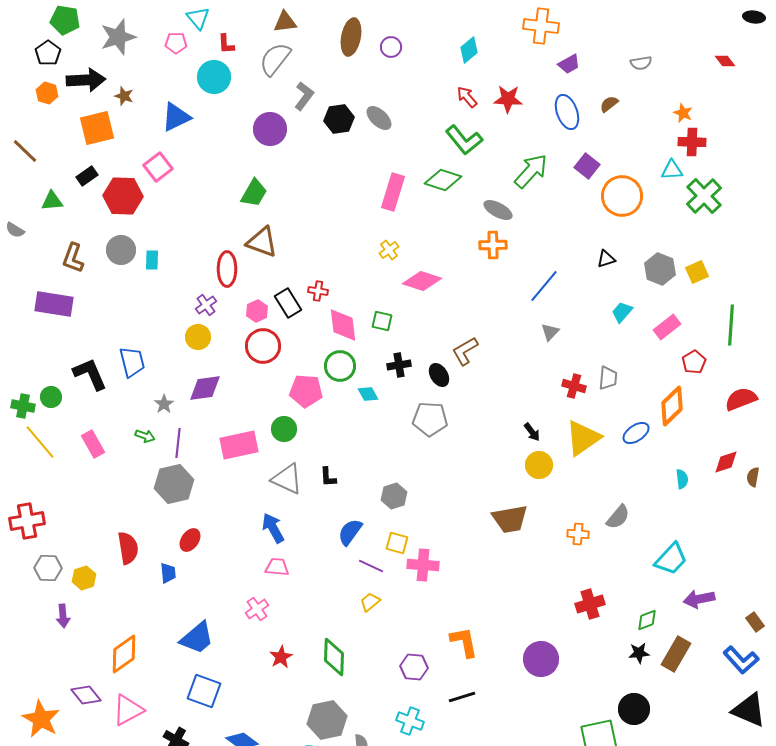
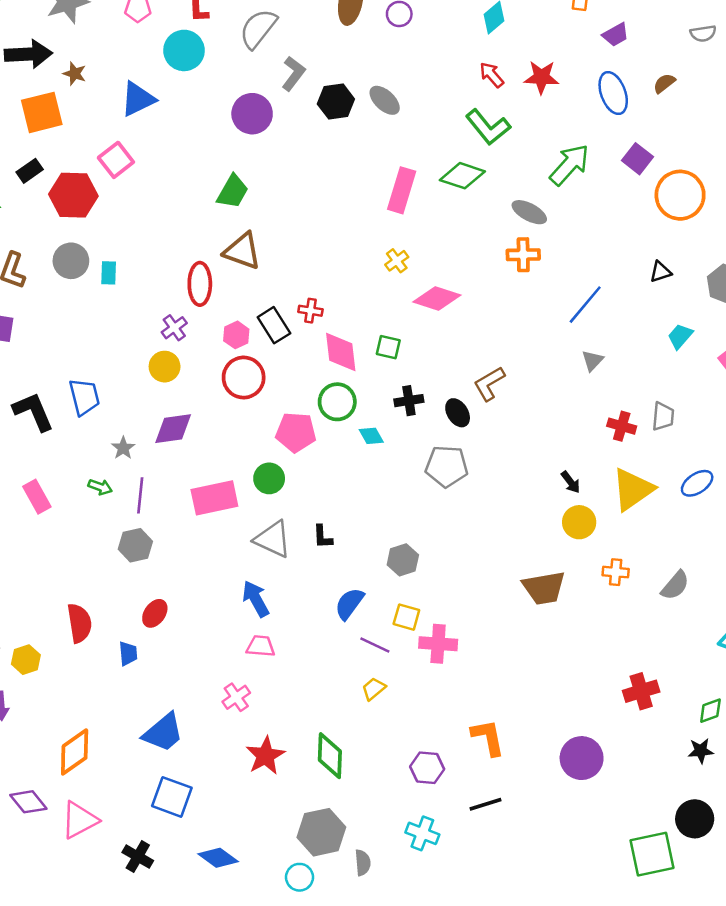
gray hexagon: (174, 484) -> (135, 545), size x0.7
orange cross: (578, 534) -> (616, 572), moved
red star: (281, 657) -> (265, 756), size x1.4

